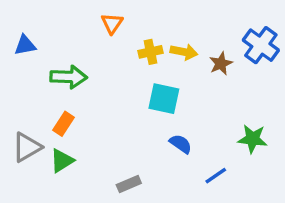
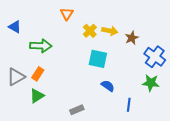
blue triangle: (25, 45) -> (15, 27), turned 40
blue cross: (261, 45) -> (155, 57), moved
yellow cross: (151, 52) -> (90, 31), turned -32
gray triangle: (27, 147) -> (16, 77), moved
blue line: (216, 176) -> (129, 105), turned -48

